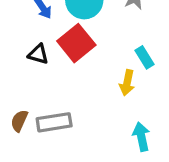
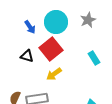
yellow arrow: (127, 83) -> (54, 74), moved, turned 42

